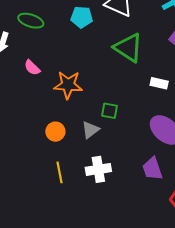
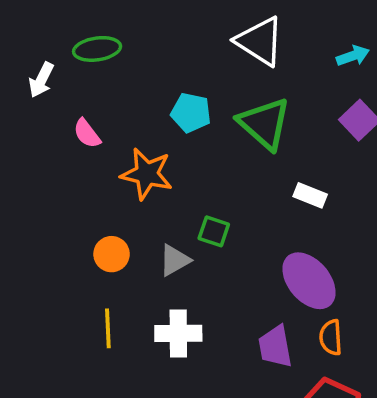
cyan pentagon: (82, 17) -> (191, 113), moved
green ellipse: (31, 21) -> (97, 49), turned -35

